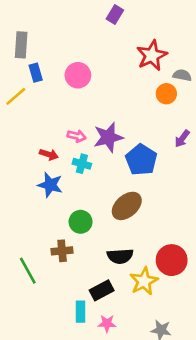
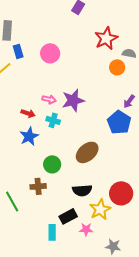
blue pentagon: (141, 160) -> (119, 122), moved
blue star: (50, 185) -> (29, 136), turned 30
pink star: (107, 323) -> (86, 229), moved

